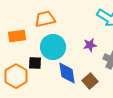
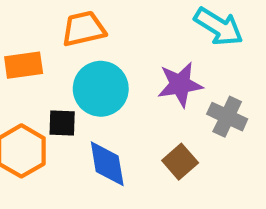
purple star: (90, 45) -> (180, 84), size x1.5
blue diamond: (67, 73) -> (107, 164), moved

